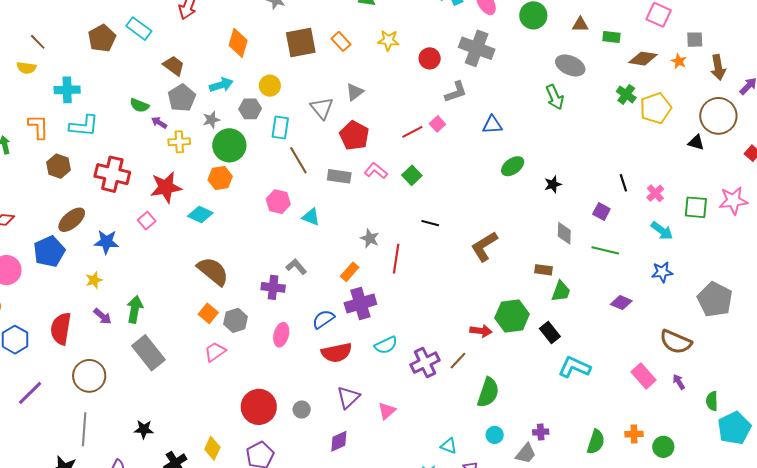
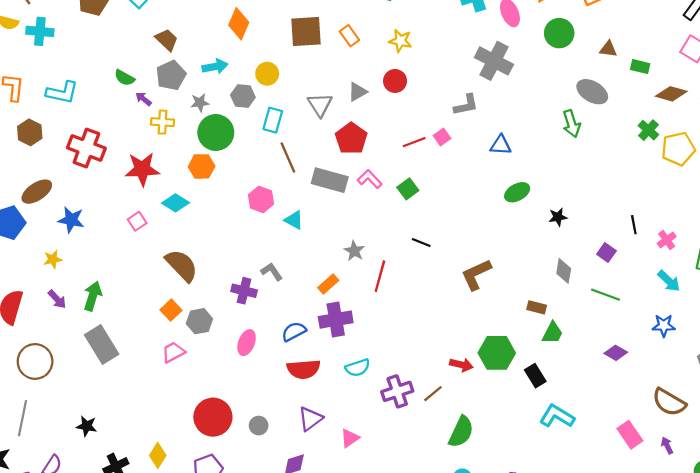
red circle: (430, 58) -> (395, 81), moved
cyan cross: (67, 90) -> (40, 31), moved
gray rectangle: (339, 176) -> (330, 180), size x1.4
pink square: (147, 221) -> (137, 221), moved

